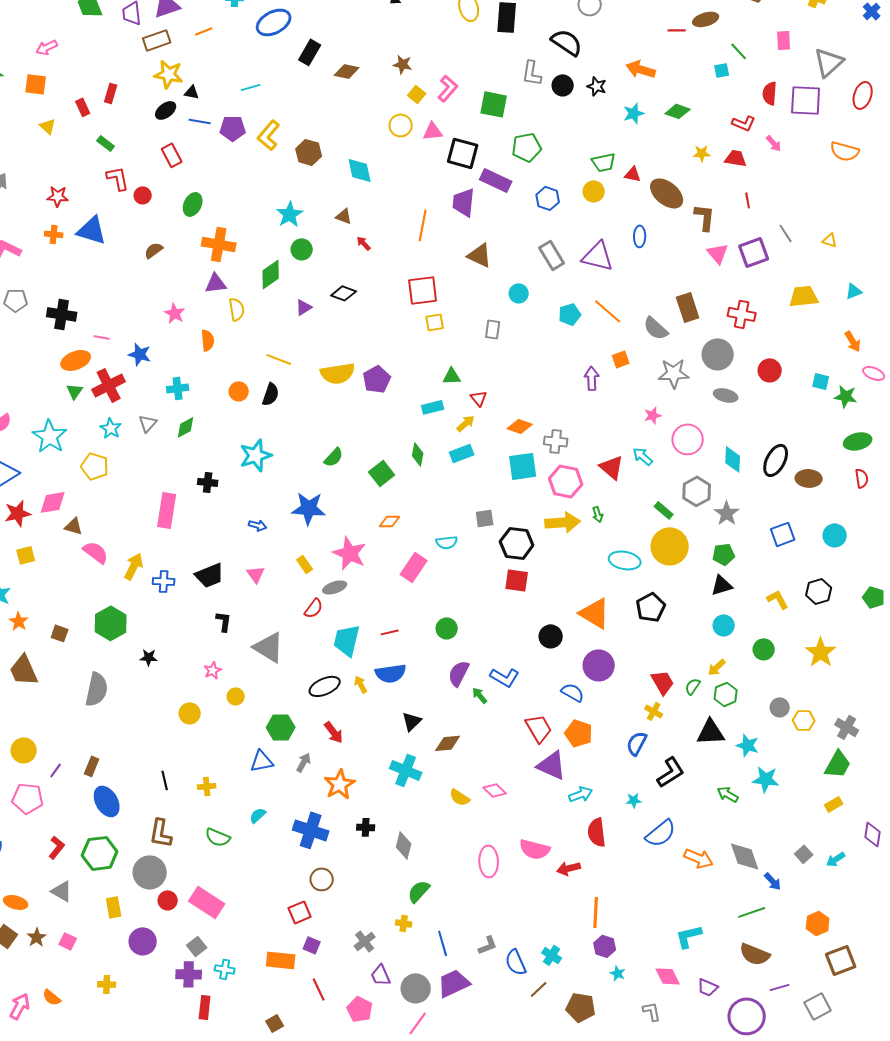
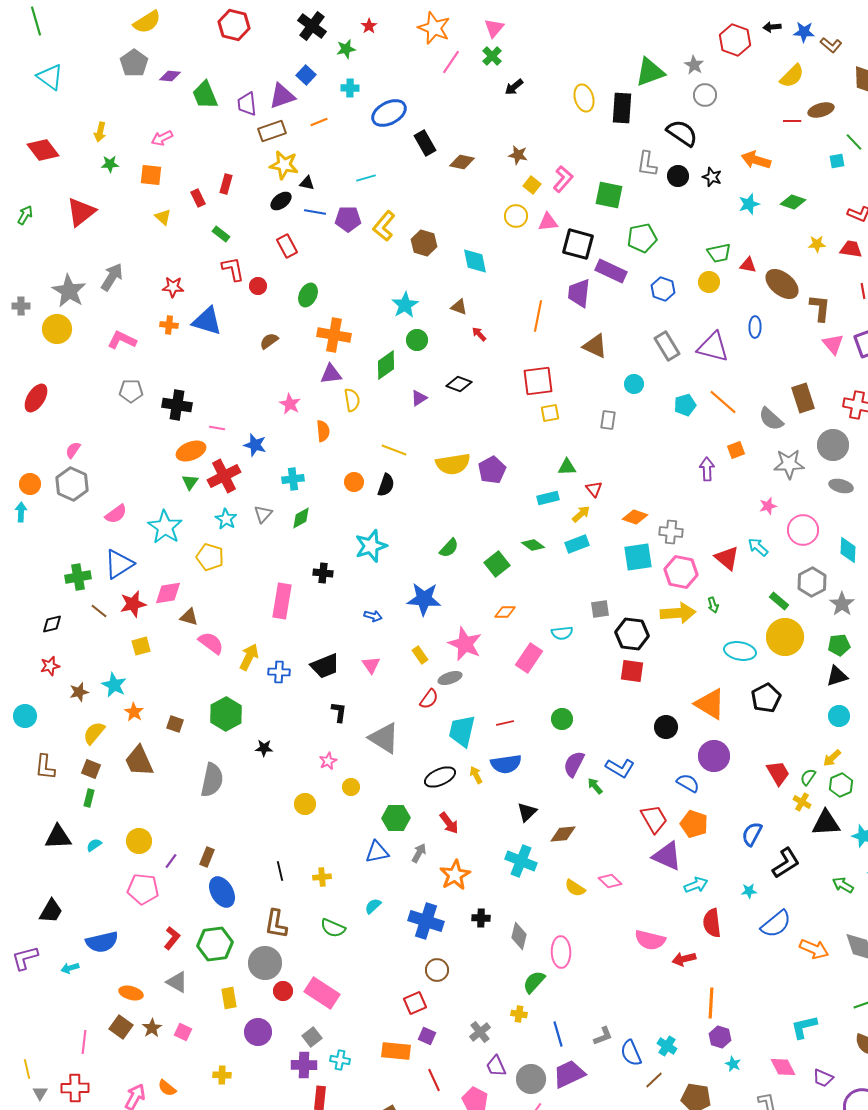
black rectangle: (310, 52) -> (425, 143), turned -60
green diamond: (418, 454) -> (533, 545), turned -65
yellow cross: (654, 711) -> (802, 802), moved
pink ellipse: (489, 861) -> (561, 952), moved

